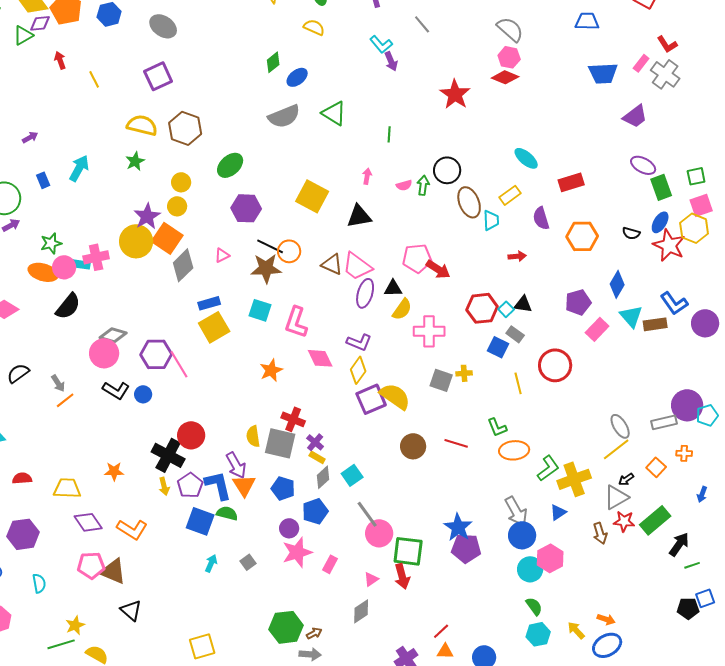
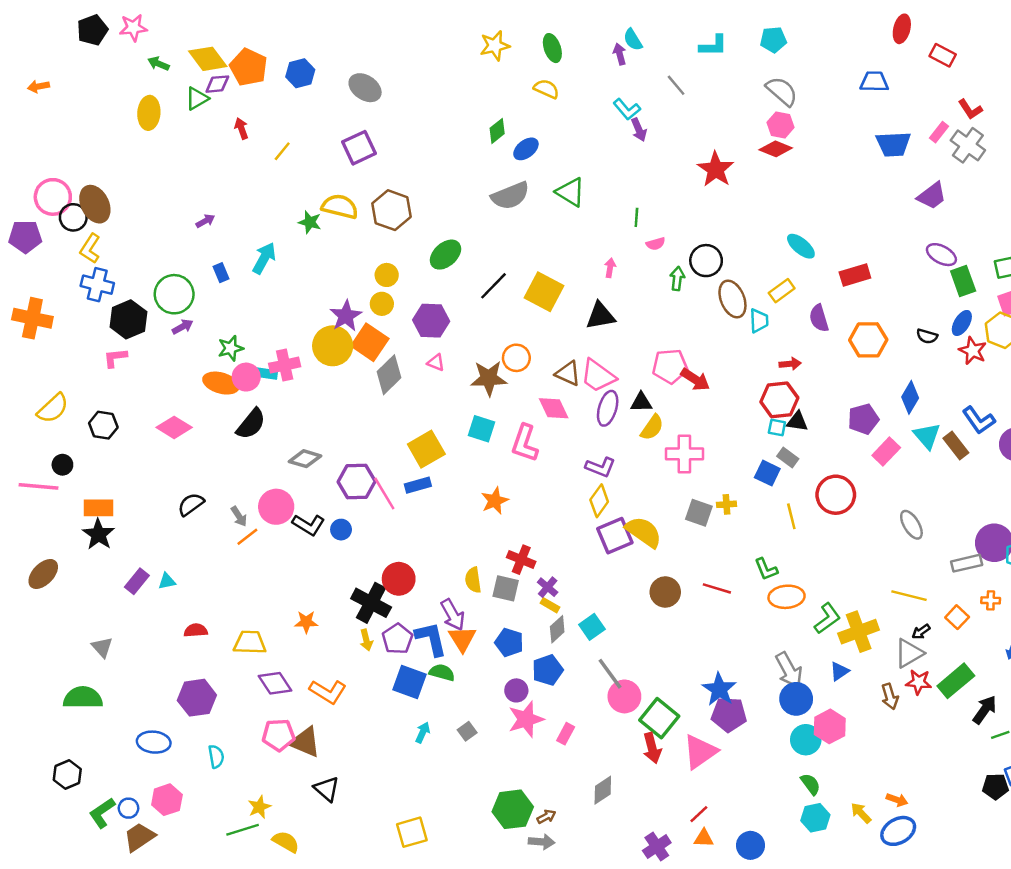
yellow line: (94, 79) -> (282, 151), turned 66
green star: (135, 161) -> (310, 222), moved, turned -30
pink semicircle: (404, 185) -> (656, 244), moved
purple hexagon: (246, 208) -> (431, 321), moved
red star: (669, 245) -> (973, 351), size x0.7
black line: (270, 246) -> (494, 286), moved, turned -72
pink triangle: (222, 255) -> (436, 363), turned 49
blue rectangle: (209, 303) -> (418, 485), moved
red hexagon: (482, 308) -> (779, 400), moved
cyan square: (506, 309) -> (777, 427), turned -35
brown rectangle: (655, 324) -> (956, 445), turned 60
pink circle: (104, 353) -> (276, 507), moved
pink diamond: (320, 358) -> (554, 408), moved
gray ellipse: (620, 426) -> (911, 525), moved
gray square: (280, 443) -> (506, 588), size x0.7
yellow line: (616, 449) -> (909, 596), turned 52
green square: (408, 551) -> (659, 718), turned 32
pink triangle: (371, 579) -> (700, 752), moved, size x2.0

